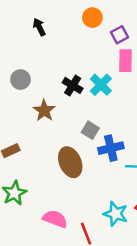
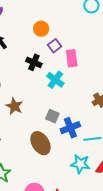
purple square: (119, 35) -> (55, 46), moved
black cross: (73, 85) -> (34, 62), moved
cyan star: (116, 214) -> (80, 164), moved

